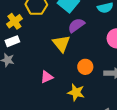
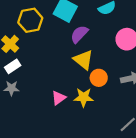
yellow triangle: (61, 44) -> (83, 60), moved
yellow star: (76, 92) -> (84, 97), moved

